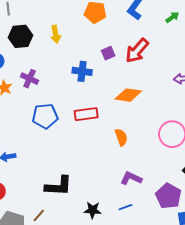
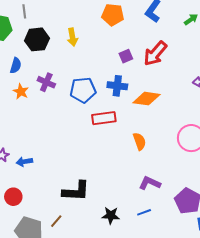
blue cross: (82, 71) -> (117, 86), moved
blue pentagon: (45, 116) -> (83, 90), moved

